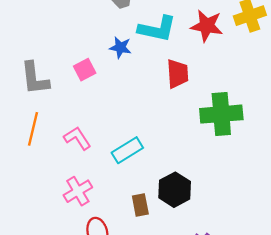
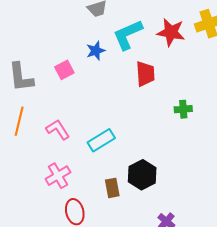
cyan L-shape: (157, 29) -> (128, 35), turned 144
blue star: (120, 47) -> (96, 51), turned -30
green cross: (221, 114) -> (183, 109), size x0.5

